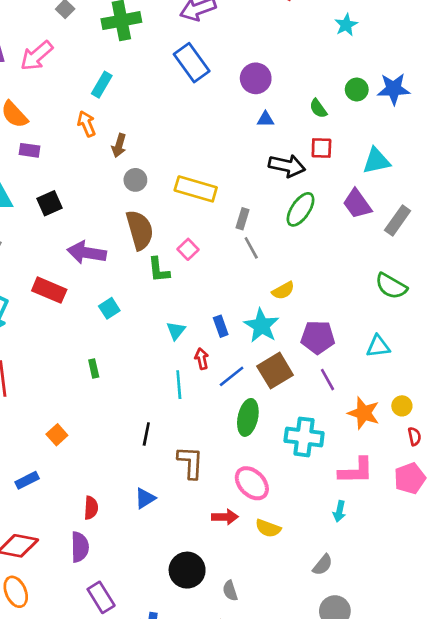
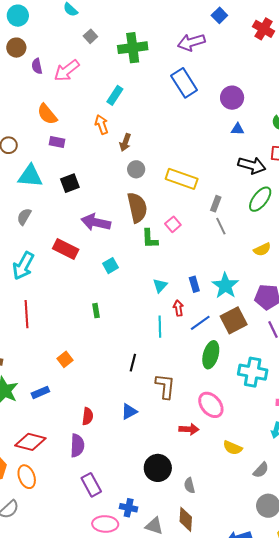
yellow semicircle: (283, 291) -> (262, 249), moved
yellow semicircle: (268, 528) -> (233, 448), moved

